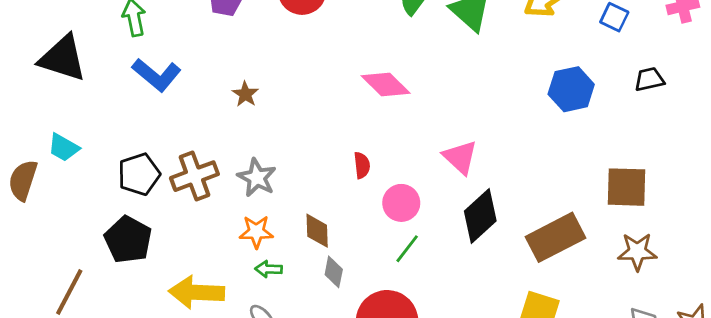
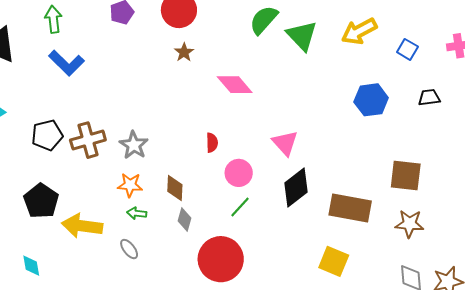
brown star: (245, 94) -> (184, 52), moved
brown rectangle: (556, 237) -> (350, 208), turned 33
black pentagon: (128, 240) -> (41, 201), moved

